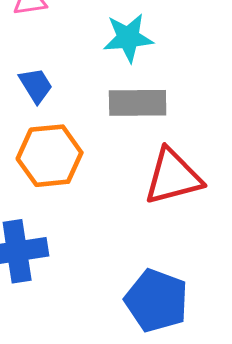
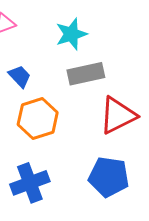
blue pentagon: (157, 301) -> (109, 177), moved

